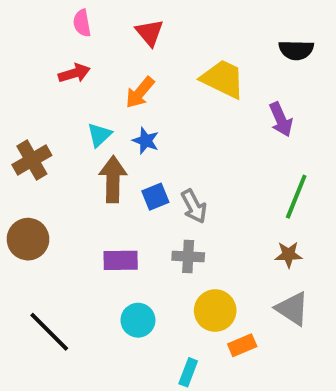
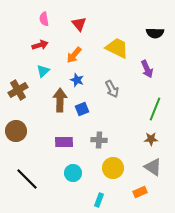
cyan triangle: (99, 135) -> (43, 71), moved
gray arrow: (194, 206) -> (112, 89), moved
orange rectangle: (242, 345) -> (140, 192), moved

